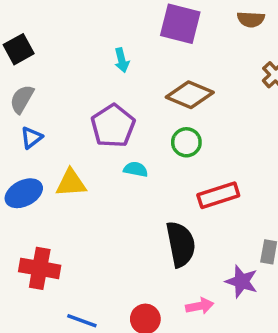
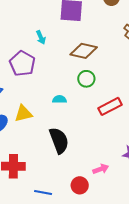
purple pentagon: (113, 126) -> (22, 64), moved
black semicircle: (181, 244) -> (59, 141), moved
pink arrow: (200, 306) -> (101, 169), moved

